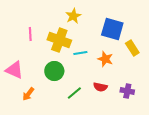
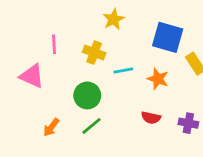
yellow cross: (59, 40) -> (94, 53), size x0.7
pink triangle: (14, 70) -> (32, 76), moved
green line: (74, 93) -> (91, 126), moved

